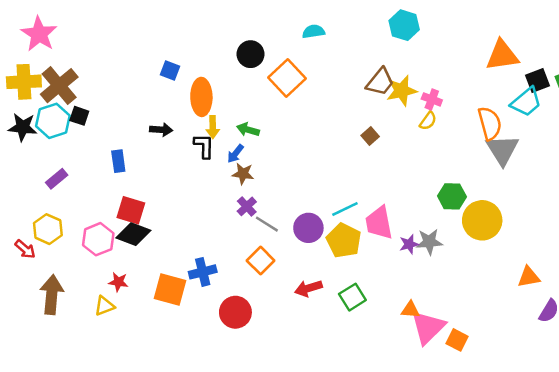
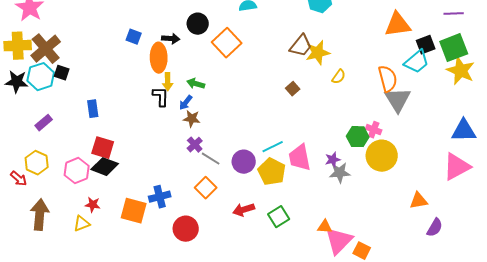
pink cross: (432, 99) -> (374, 130), moved
black arrow: (161, 130) -> (171, 39), moved
purple star: (409, 244) -> (333, 160), moved

